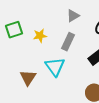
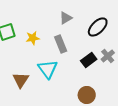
gray rectangle: (68, 42) -> (61, 44), turned -48

